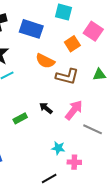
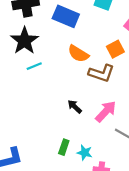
orange square: (72, 44) -> (115, 49), moved
green rectangle: (20, 118) -> (64, 147), moved, turned -48

